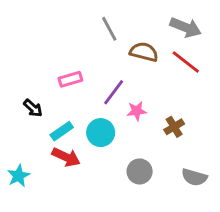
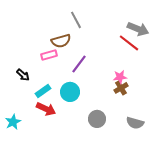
gray arrow: (186, 27) -> (138, 29), moved
brown semicircle: (144, 52) -> (61, 41), moved, turned 150
pink star: (137, 111) -> (120, 77), moved

